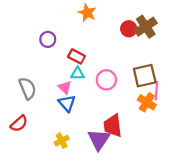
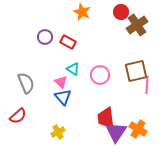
red circle: (129, 29) -> (121, 12), moved
red rectangle: (77, 56) -> (68, 42), moved
cyan triangle: (78, 73) -> (73, 69), turned 32
orange cross: (147, 102) -> (138, 129), moved
purple triangle: (99, 140) -> (116, 132), moved

